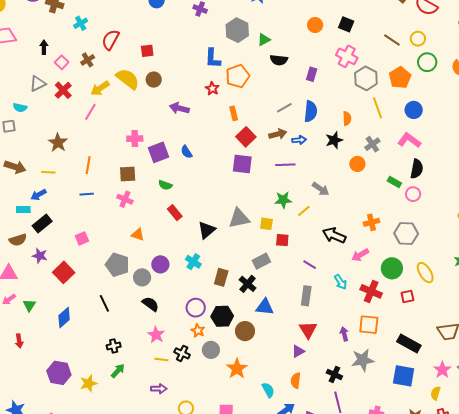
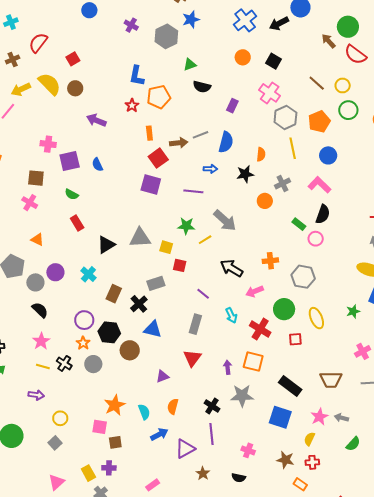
gray hexagon: (237, 30) -> (166, 36), moved
red square: (147, 51) -> (73, 59), turned -32
brown arrow: (278, 134) -> (179, 143), moved
gray arrow: (321, 189) -> (225, 220), size x1.4
purple triangle: (298, 351) -> (162, 376), moved
orange star: (237, 369) -> (115, 405), moved

